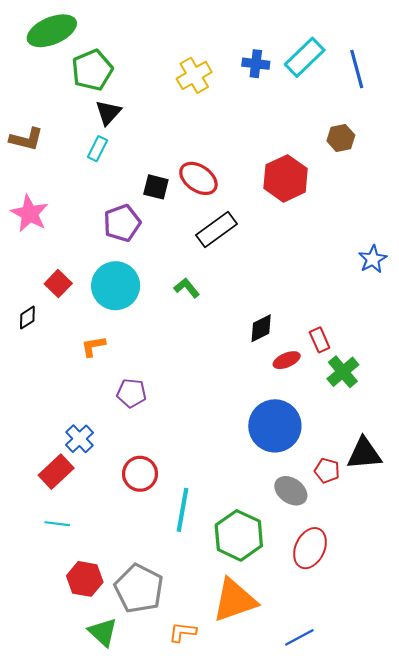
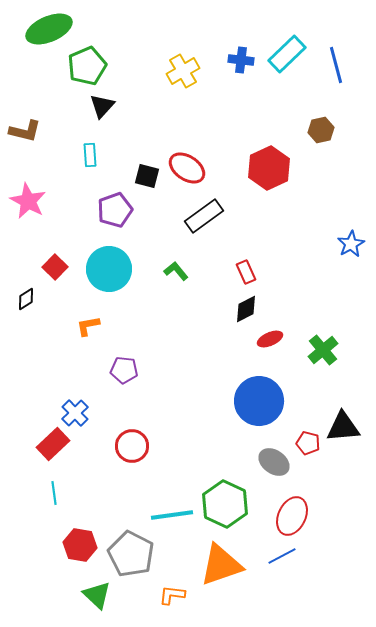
cyan rectangle: (98, 149) -> (90, 155), moved, turned -30
red rectangle: (320, 340) -> (246, 272), moved
cyan line: (183, 510) -> (172, 515), moved, turned 72
cyan line: (57, 524) -> (54, 493), turned 75
blue line: (299, 637) -> (282, 556), moved

